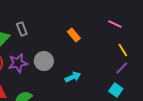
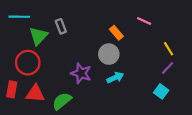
pink line: (115, 24) -> (144, 21), moved
gray circle: (44, 61) -> (109, 54), moved
purple star: (18, 63) -> (81, 73), moved, turned 30

